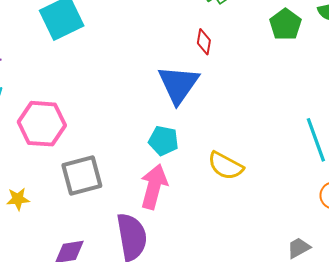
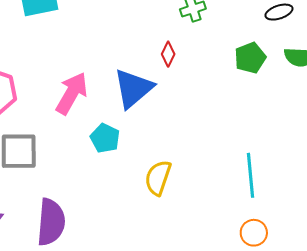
yellow semicircle: (226, 166) -> (158, 178), turned 66
pink arrow: (154, 187) -> (72, 93), moved

